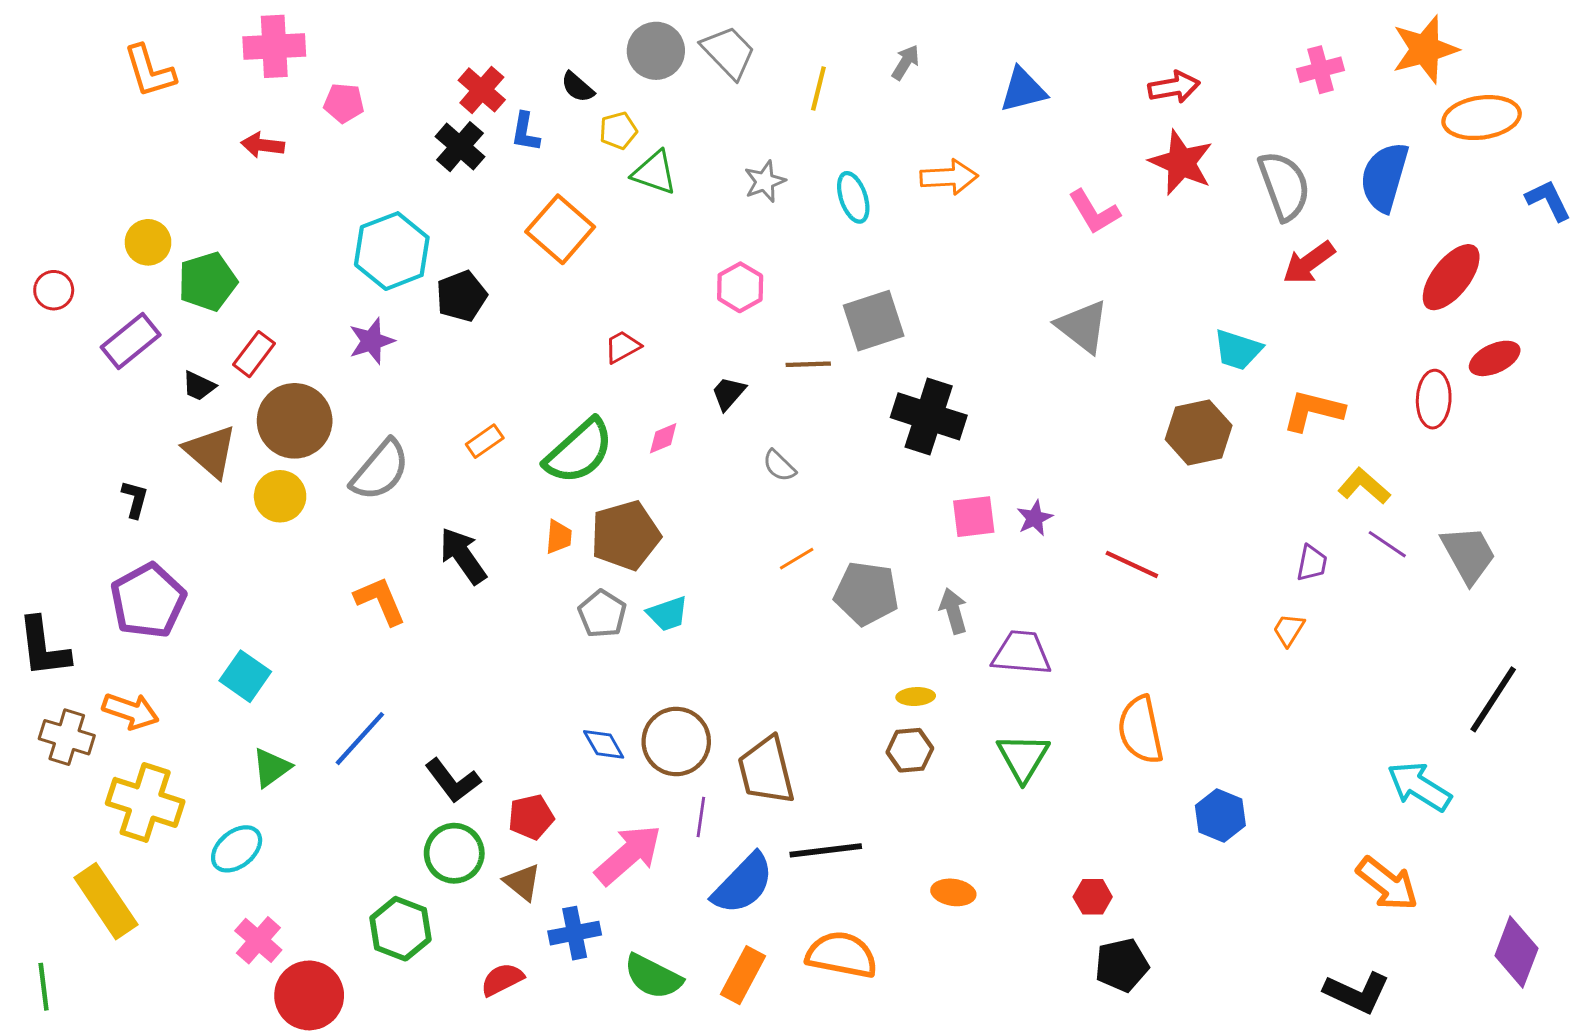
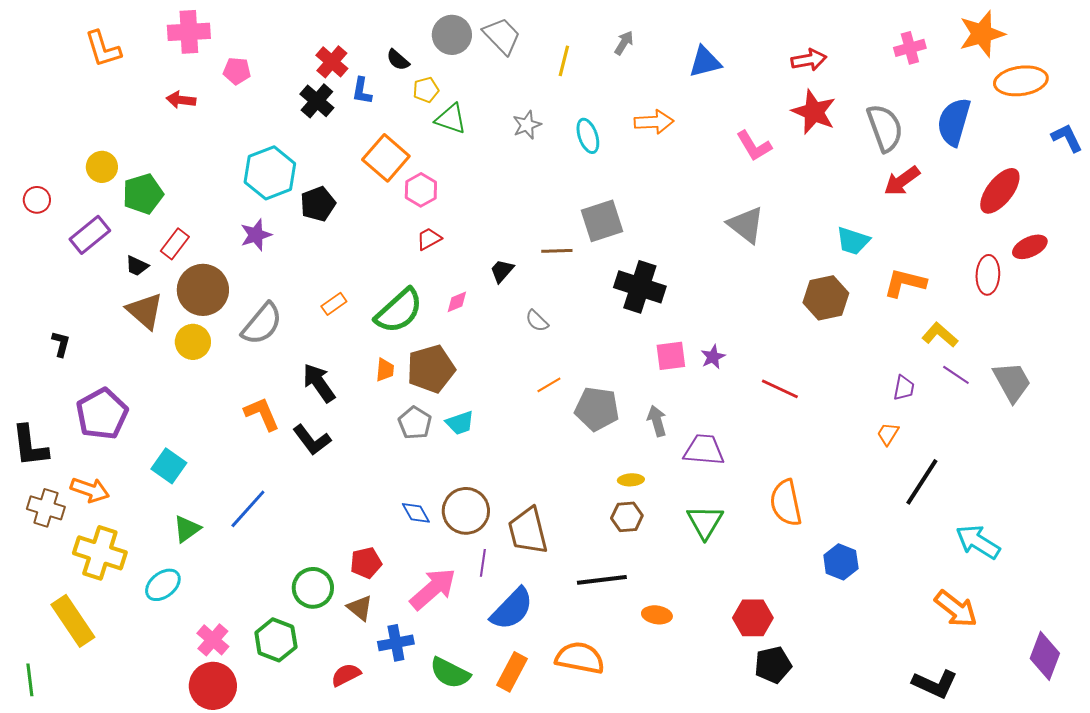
pink hexagon: (740, 287) -> (421, 190), moved
black L-shape: (135, 499) -> (61, 344), moved
black line: (1493, 699) -> (922, 482), moved
black L-shape: (453, 781) -> (312, 440), moved
black line: (826, 850) -> (602, 580), moved
red hexagon: (1093, 897) -> (753, 618), size x1.5
pink cross: (258, 940) -> (213, 640), moved

